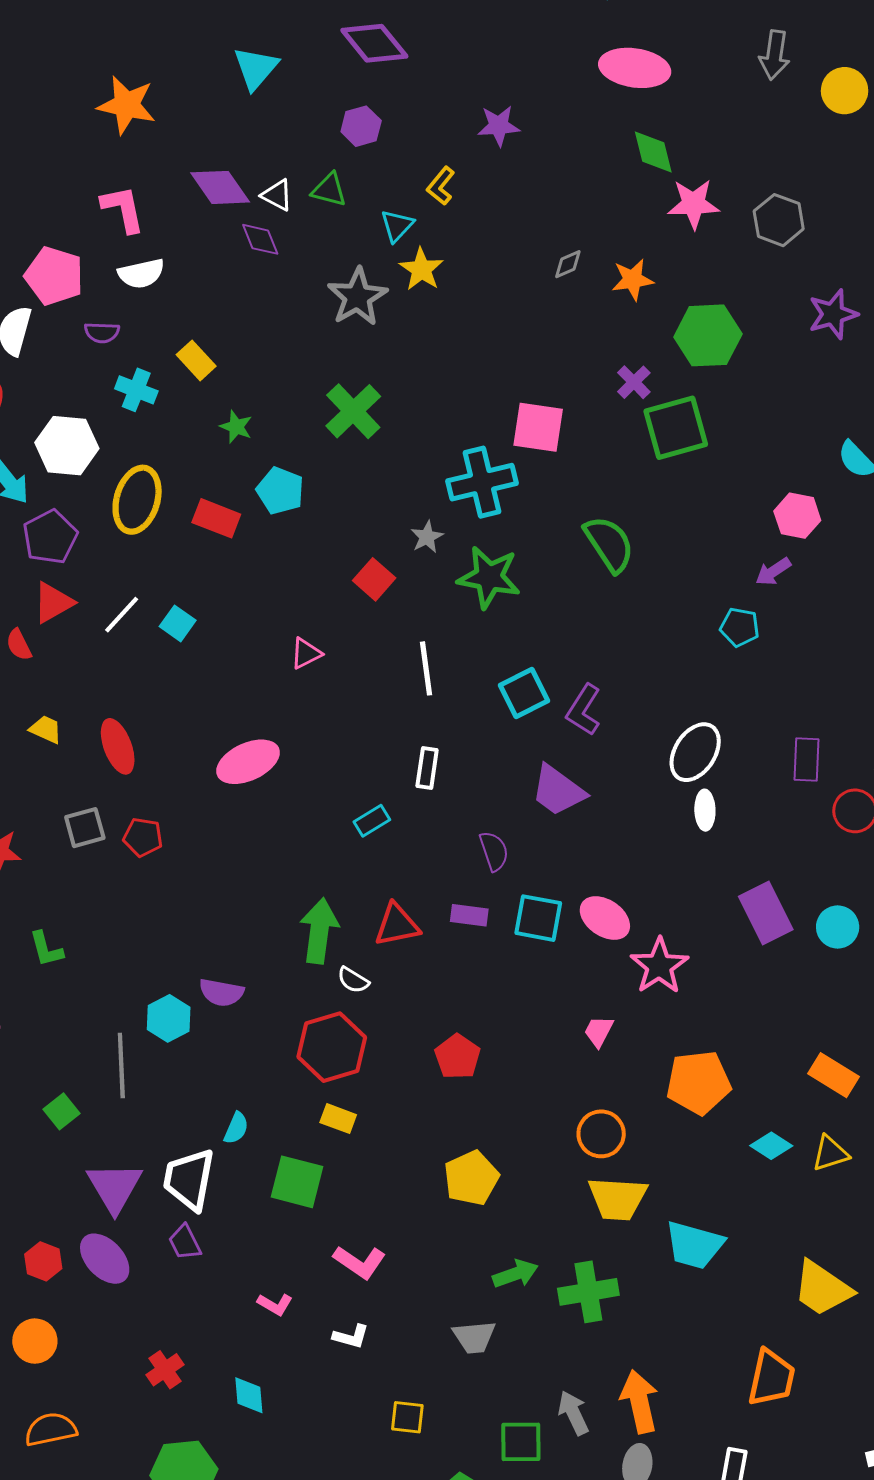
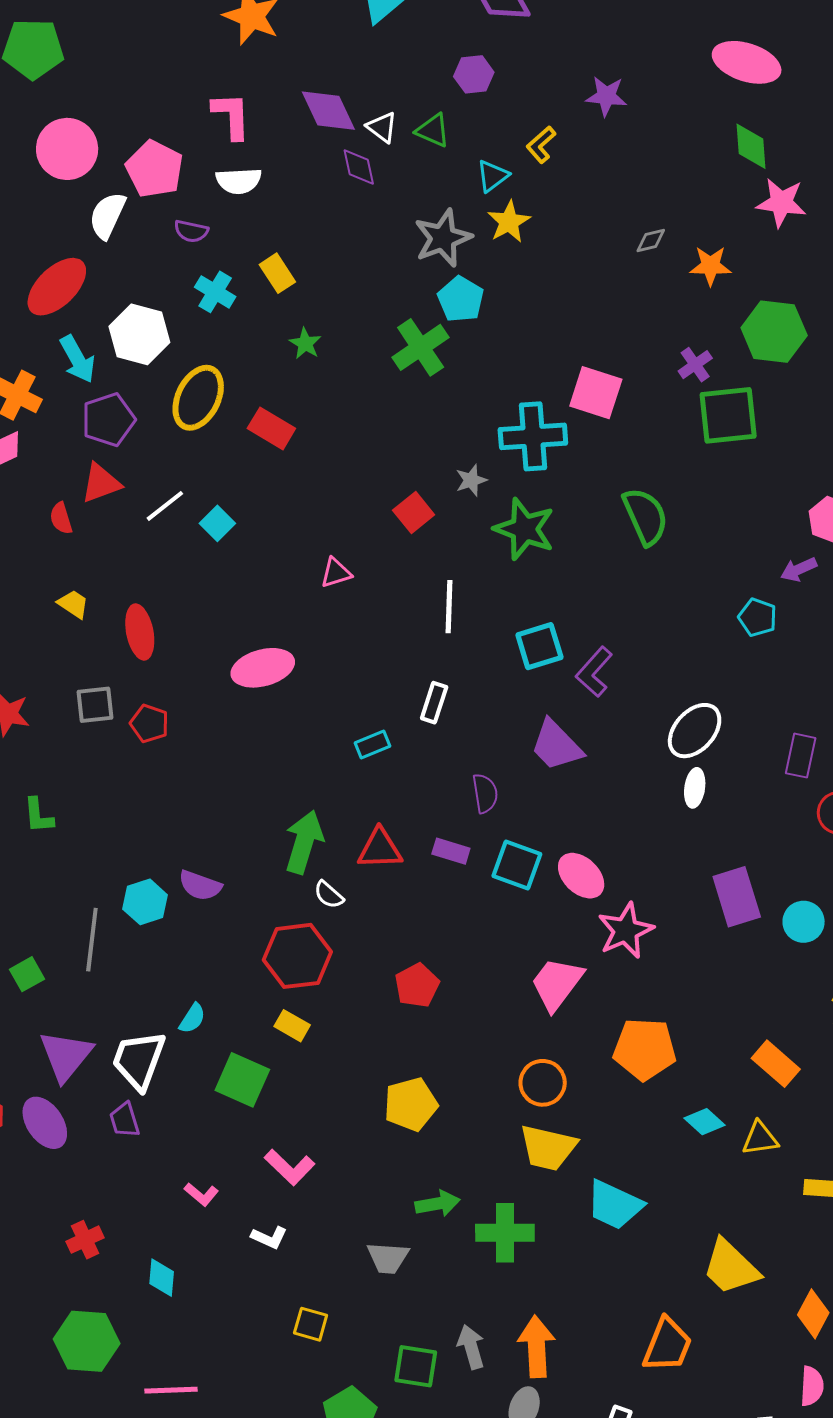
cyan pentagon: (280, 491) -> (461, 299), moved
pink trapezoid: (599, 1031) -> (557, 984), size x1.8

